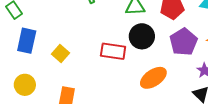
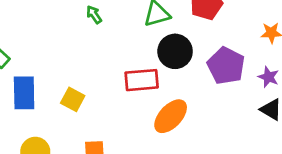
purple pentagon: (184, 42) -> (226, 66), moved
orange ellipse: (153, 78) -> (171, 116), moved

